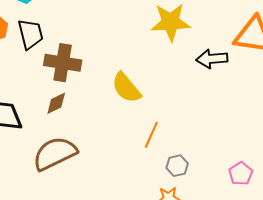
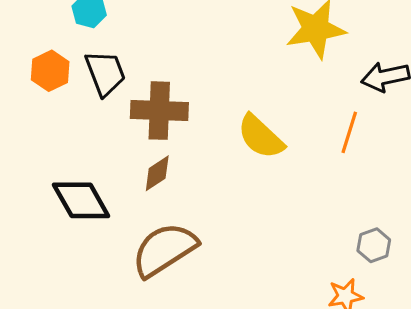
orange line: (151, 135) -> (349, 132), moved
gray hexagon: (177, 166) -> (374, 245), moved

